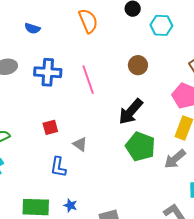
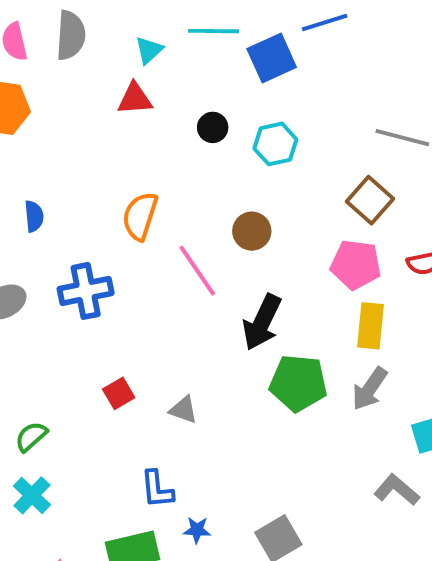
orange semicircle: (88, 21) -> (140, 216), moved, turned -125
blue semicircle: (32, 28) -> (34, 216), turned -98
pink line: (88, 80) -> (197, 271), moved
blue L-shape: (58, 167) -> (157, 489), moved

